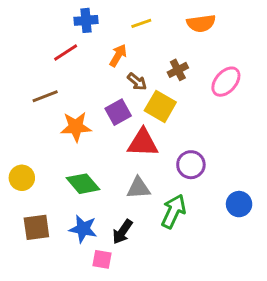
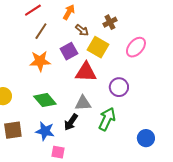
pink ellipse: (226, 82) -> (136, 47), moved
brown line: (45, 96) -> (41, 31), moved, turned -36
blue circle: (239, 204) -> (146, 138), moved
black arrow: (122, 232) -> (71, 122), moved

